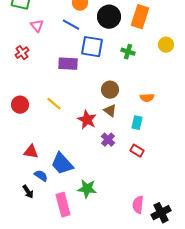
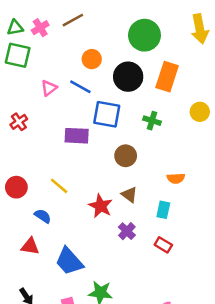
pink triangle: (37, 26) -> (49, 88), moved, turned 32
brown circle: (110, 90) -> (126, 156), moved
blue semicircle: (41, 176) -> (43, 216), moved

